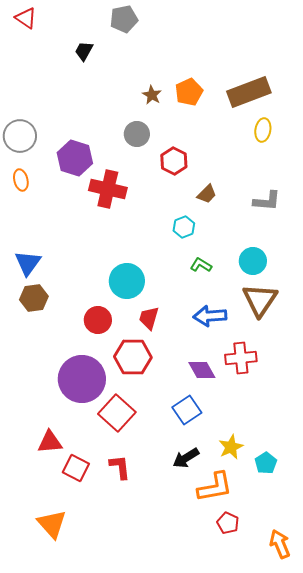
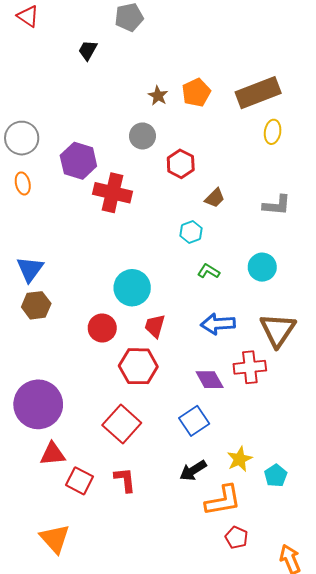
brown triangle: (260, 300) -> (278, 330), moved
purple circle: (82, 379) -> (38, 404), moved

